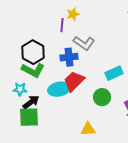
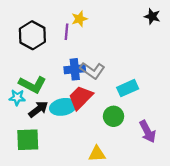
gray L-shape: (84, 43) -> (92, 70), moved
black hexagon: (33, 52) -> (32, 35), moved
cyan star: (20, 89) -> (17, 97), moved
black arrow: (31, 102) -> (38, 109), moved

